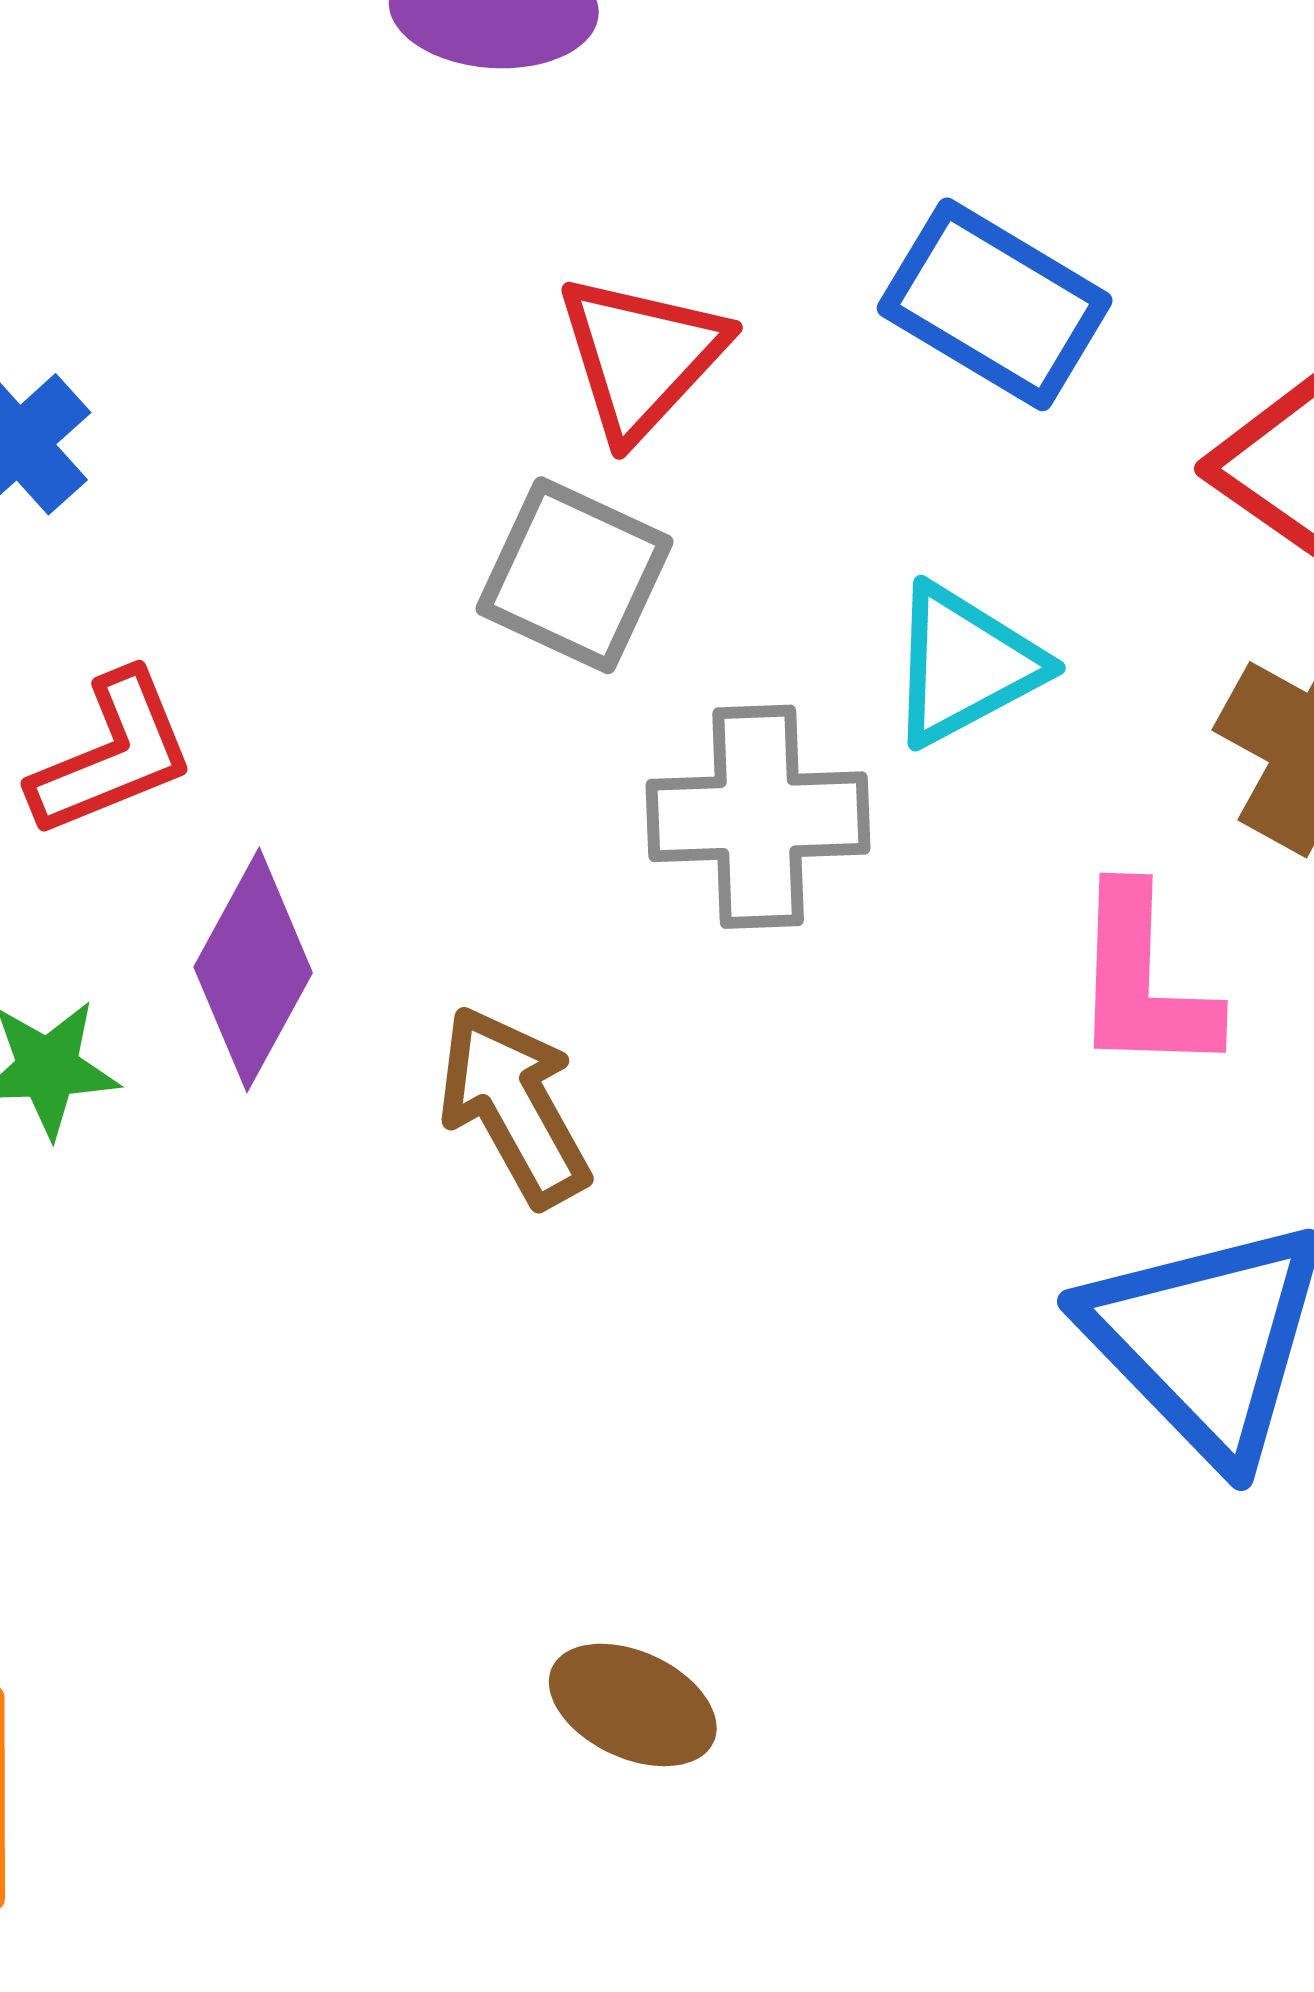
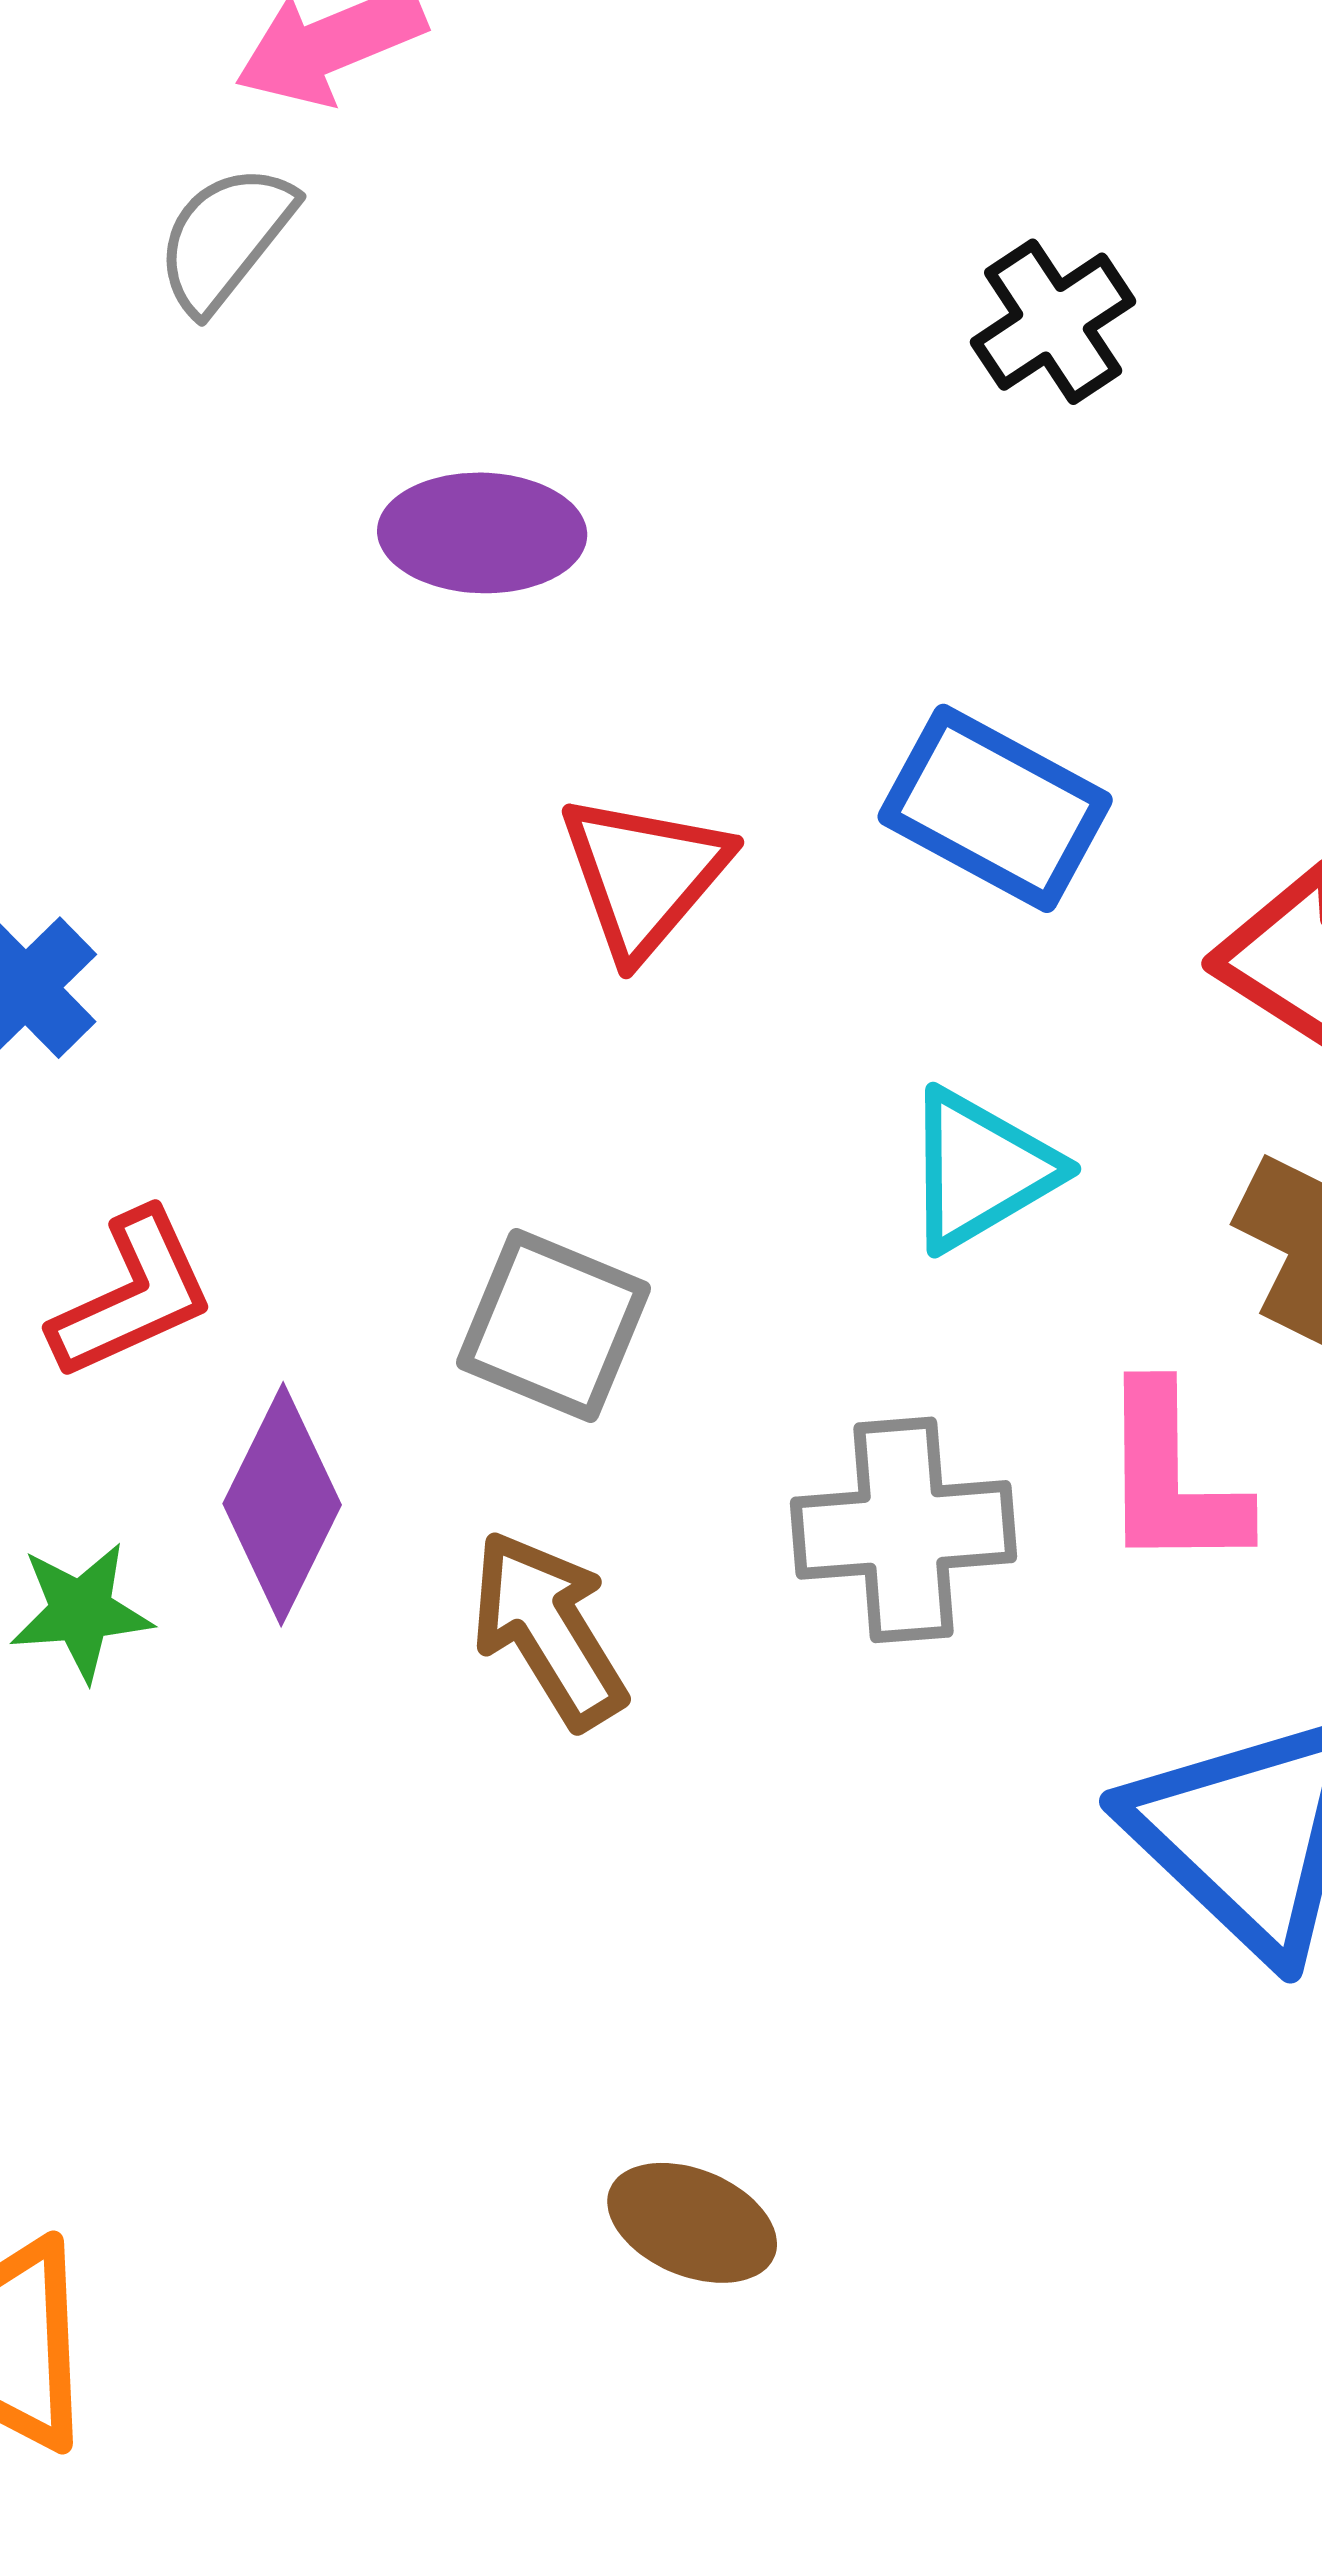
gray square: (574, 575) -> (554, 1325), moved
gray cross: (758, 817) -> (904, 1530), moved

